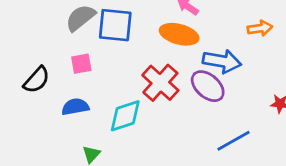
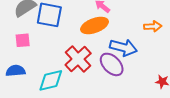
orange ellipse: (179, 34) -> (95, 26), turned -40

